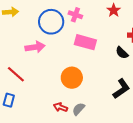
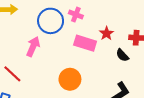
red star: (114, 10) -> (106, 33), moved
pink arrow: (35, 47) -> (33, 46), turned -60

